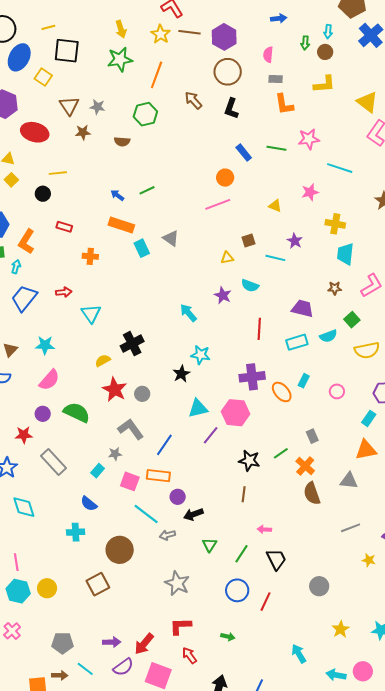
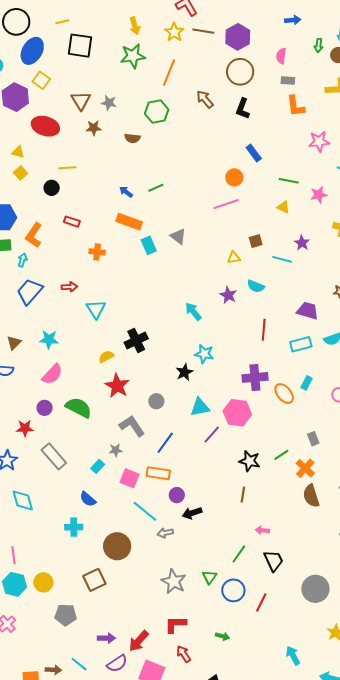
yellow square: (43, 77) -> (41, 80), moved
green line: (276, 148) -> (289, 181), moved
gray circle: (142, 394) -> (156, 401), moved
green triangle: (210, 545) -> (209, 577), moved
gray circle: (319, 586) -> (315, 589), size x1.4
gray pentagon: (63, 643) -> (66, 615), moved

